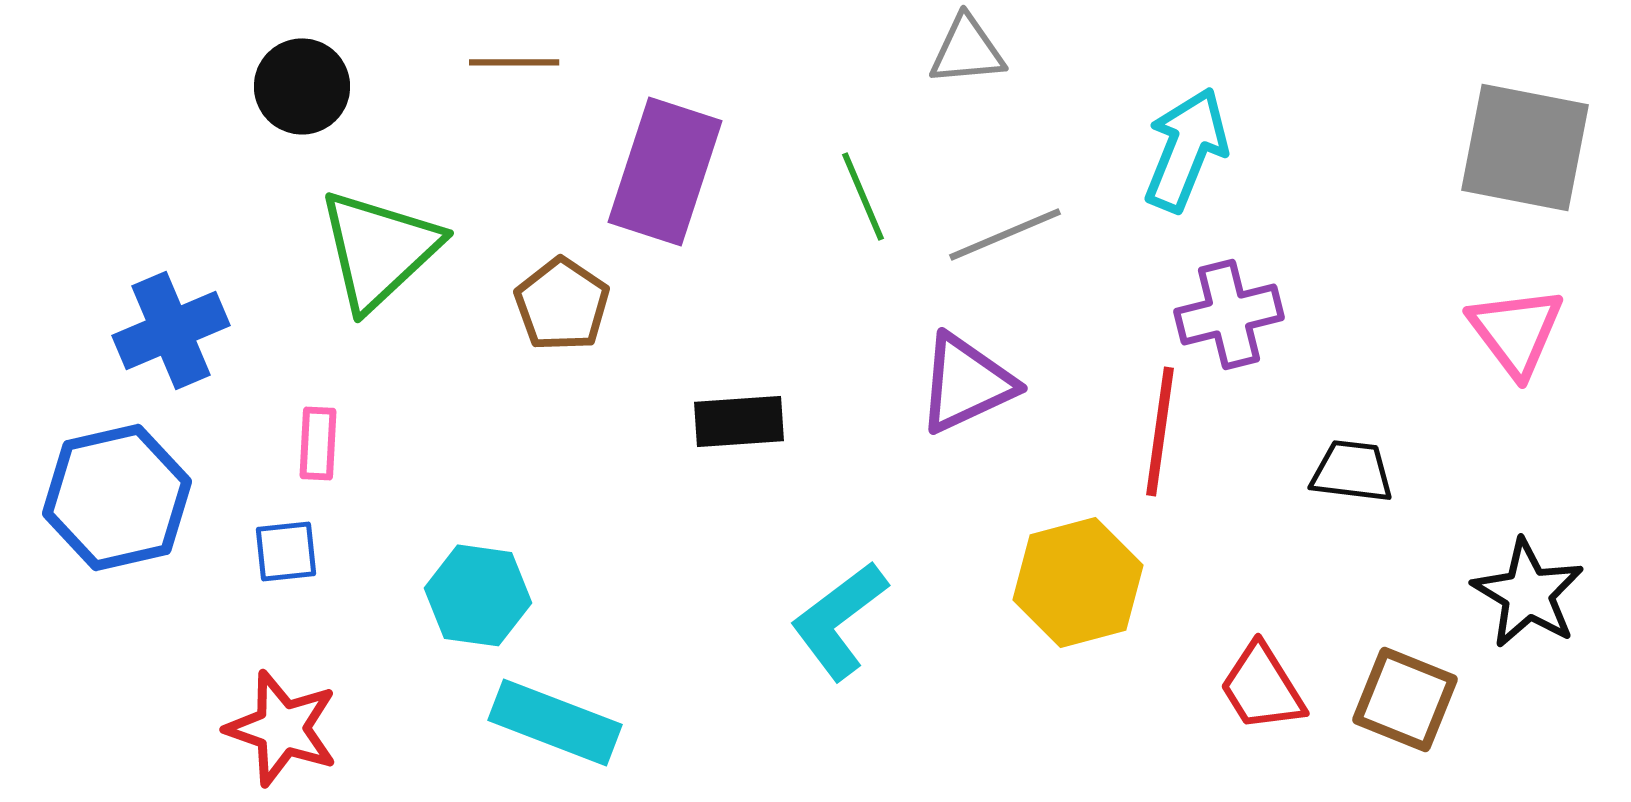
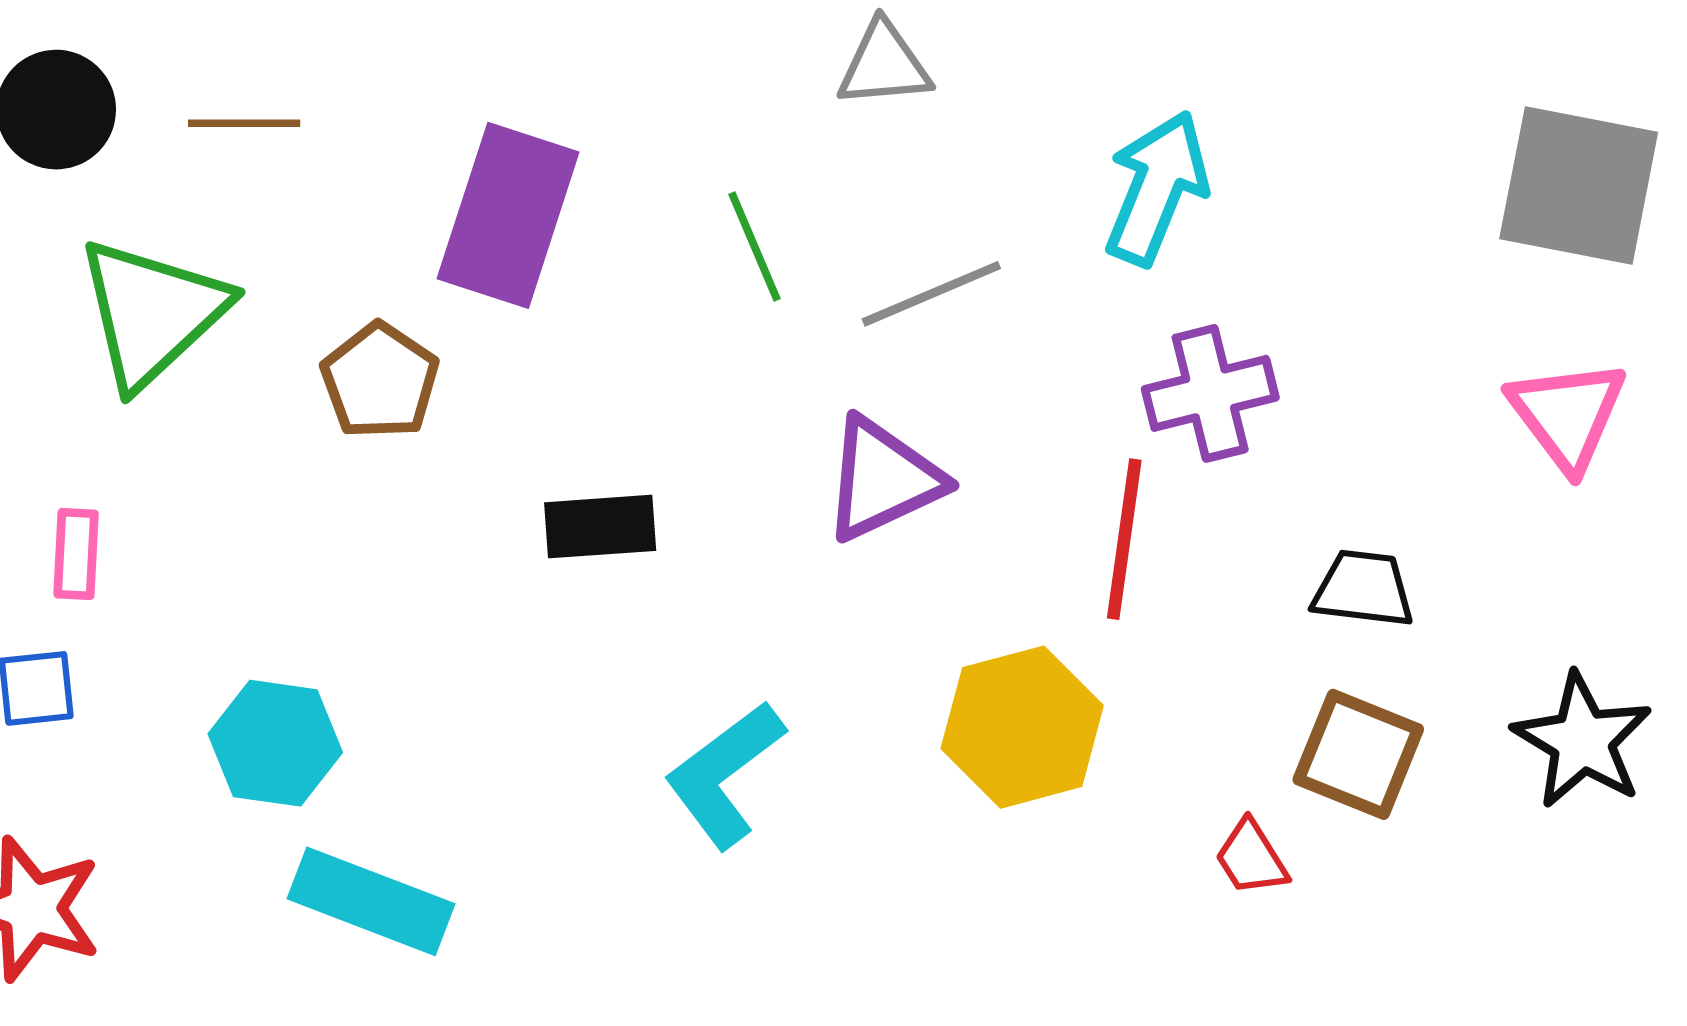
brown line: (514, 62) -> (244, 123), moved
red trapezoid: (1262, 687) -> (1251, 858), size x0.7
brown square: (1405, 699) -> (1358, 754), moved

